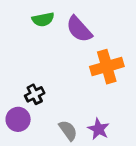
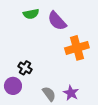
black cross: (35, 94) -> (25, 68), turned -32

